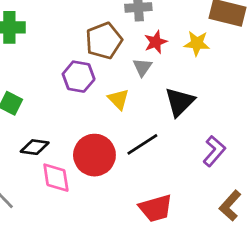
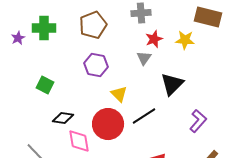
brown pentagon: (104, 41) -> (93, 25), moved
yellow triangle: (118, 99) -> (119, 94), moved

